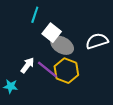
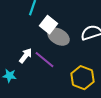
yellow hexagon: (66, 71) -> (83, 78), moved

